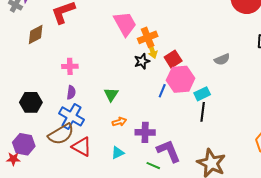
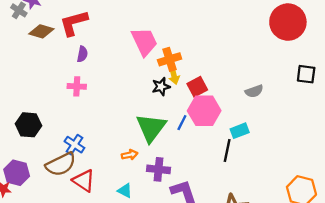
brown diamond: (36, 34) -> (41, 31), moved, turned 40
purple semicircle: (71, 92) -> (82, 54), moved
green triangle: (111, 94) -> (151, 128), moved, size x1.8
cyan rectangle: (202, 94) -> (240, 131), moved
blue cross: (72, 116) -> (74, 145), size x0.7
cyan triangle: (118, 153) -> (125, 191), turned 48

